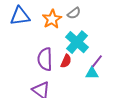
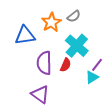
blue triangle: (20, 16) -> (25, 36), moved
cyan triangle: (92, 73) -> (92, 77), turned -32

